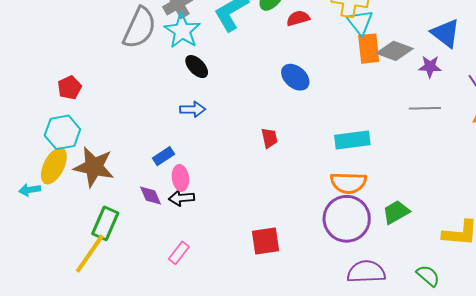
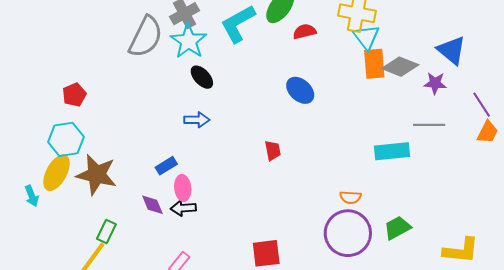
cyan rectangle: (352, 140) -> (392, 151), moved
orange semicircle: (348, 183) -> (350, 197), size x0.6
cyan arrow: (30, 190) -> (32, 196), turned -105
green rectangle: (105, 223) -> (106, 232), size x0.7

